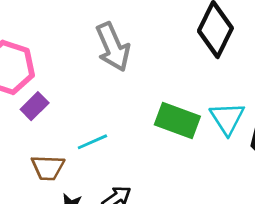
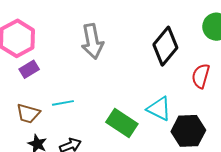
cyan triangle: (227, 118) -> (159, 109), turned -44
green rectangle: (177, 120) -> (122, 123), moved

